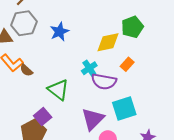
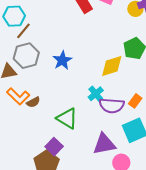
orange rectangle: (127, 64) -> (135, 101), moved
brown semicircle: (26, 70) -> (33, 102), turned -64
purple triangle: (93, 119) -> (104, 144), turned 40

